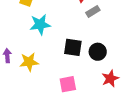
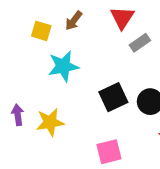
black square: (73, 47) -> (113, 97), turned -30

